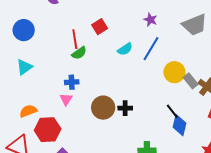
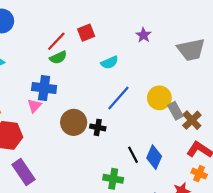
red line: (75, 39) -> (56, 41), turned 42
blue line: (151, 49) -> (118, 98), moved
blue cross: (72, 82) -> (44, 88), size x1.5
black line: (172, 111) -> (133, 155), moved

